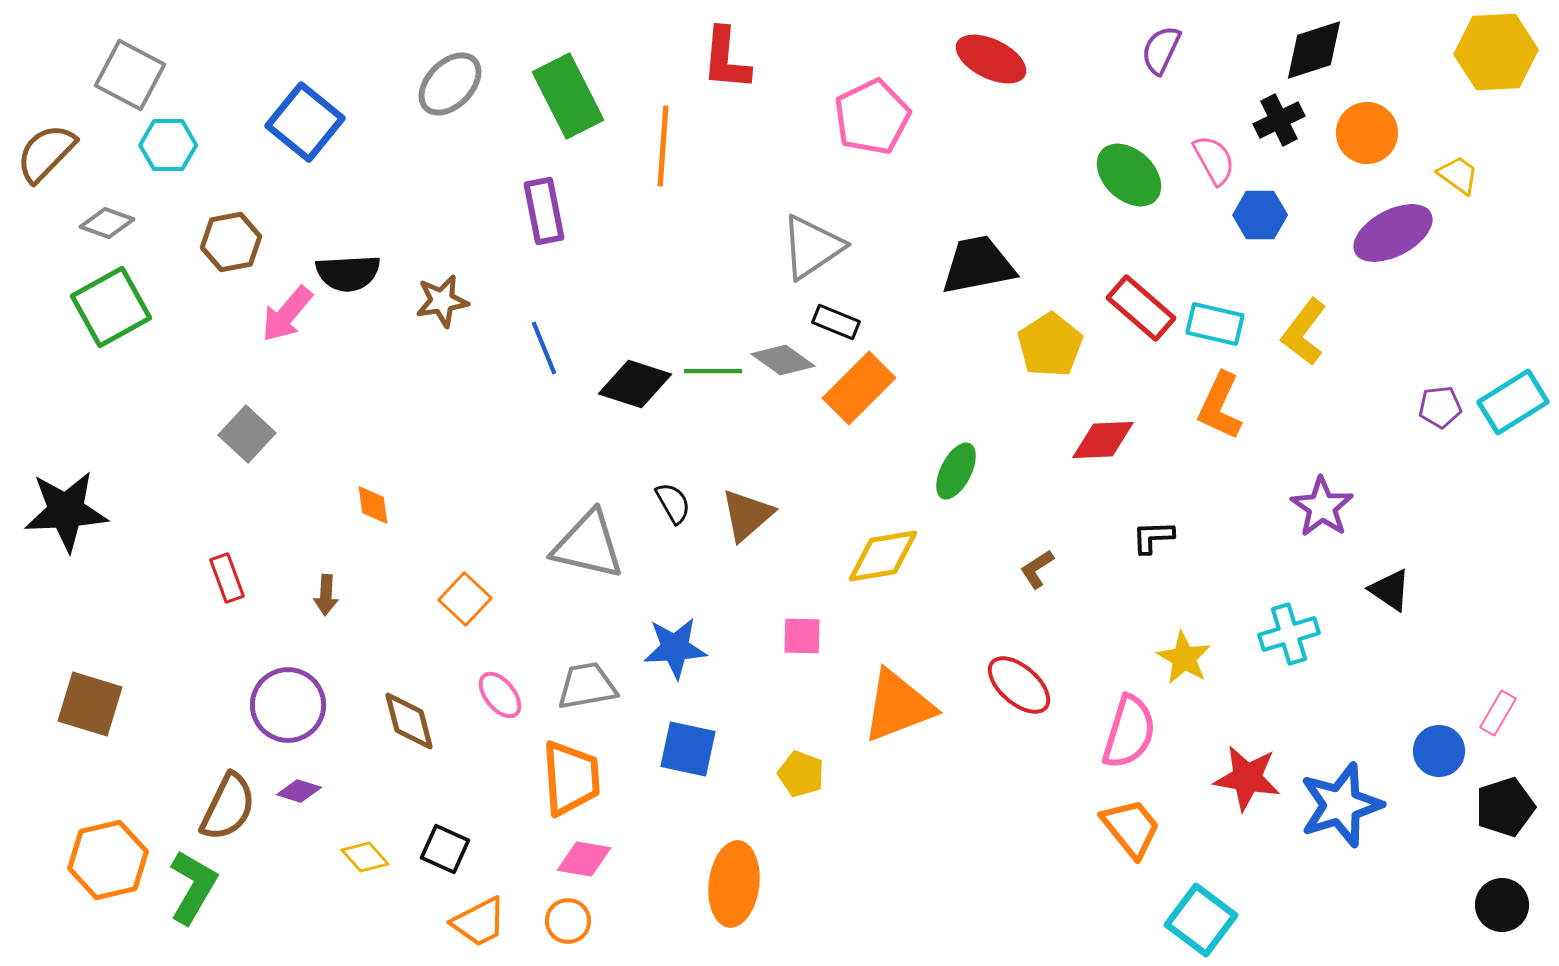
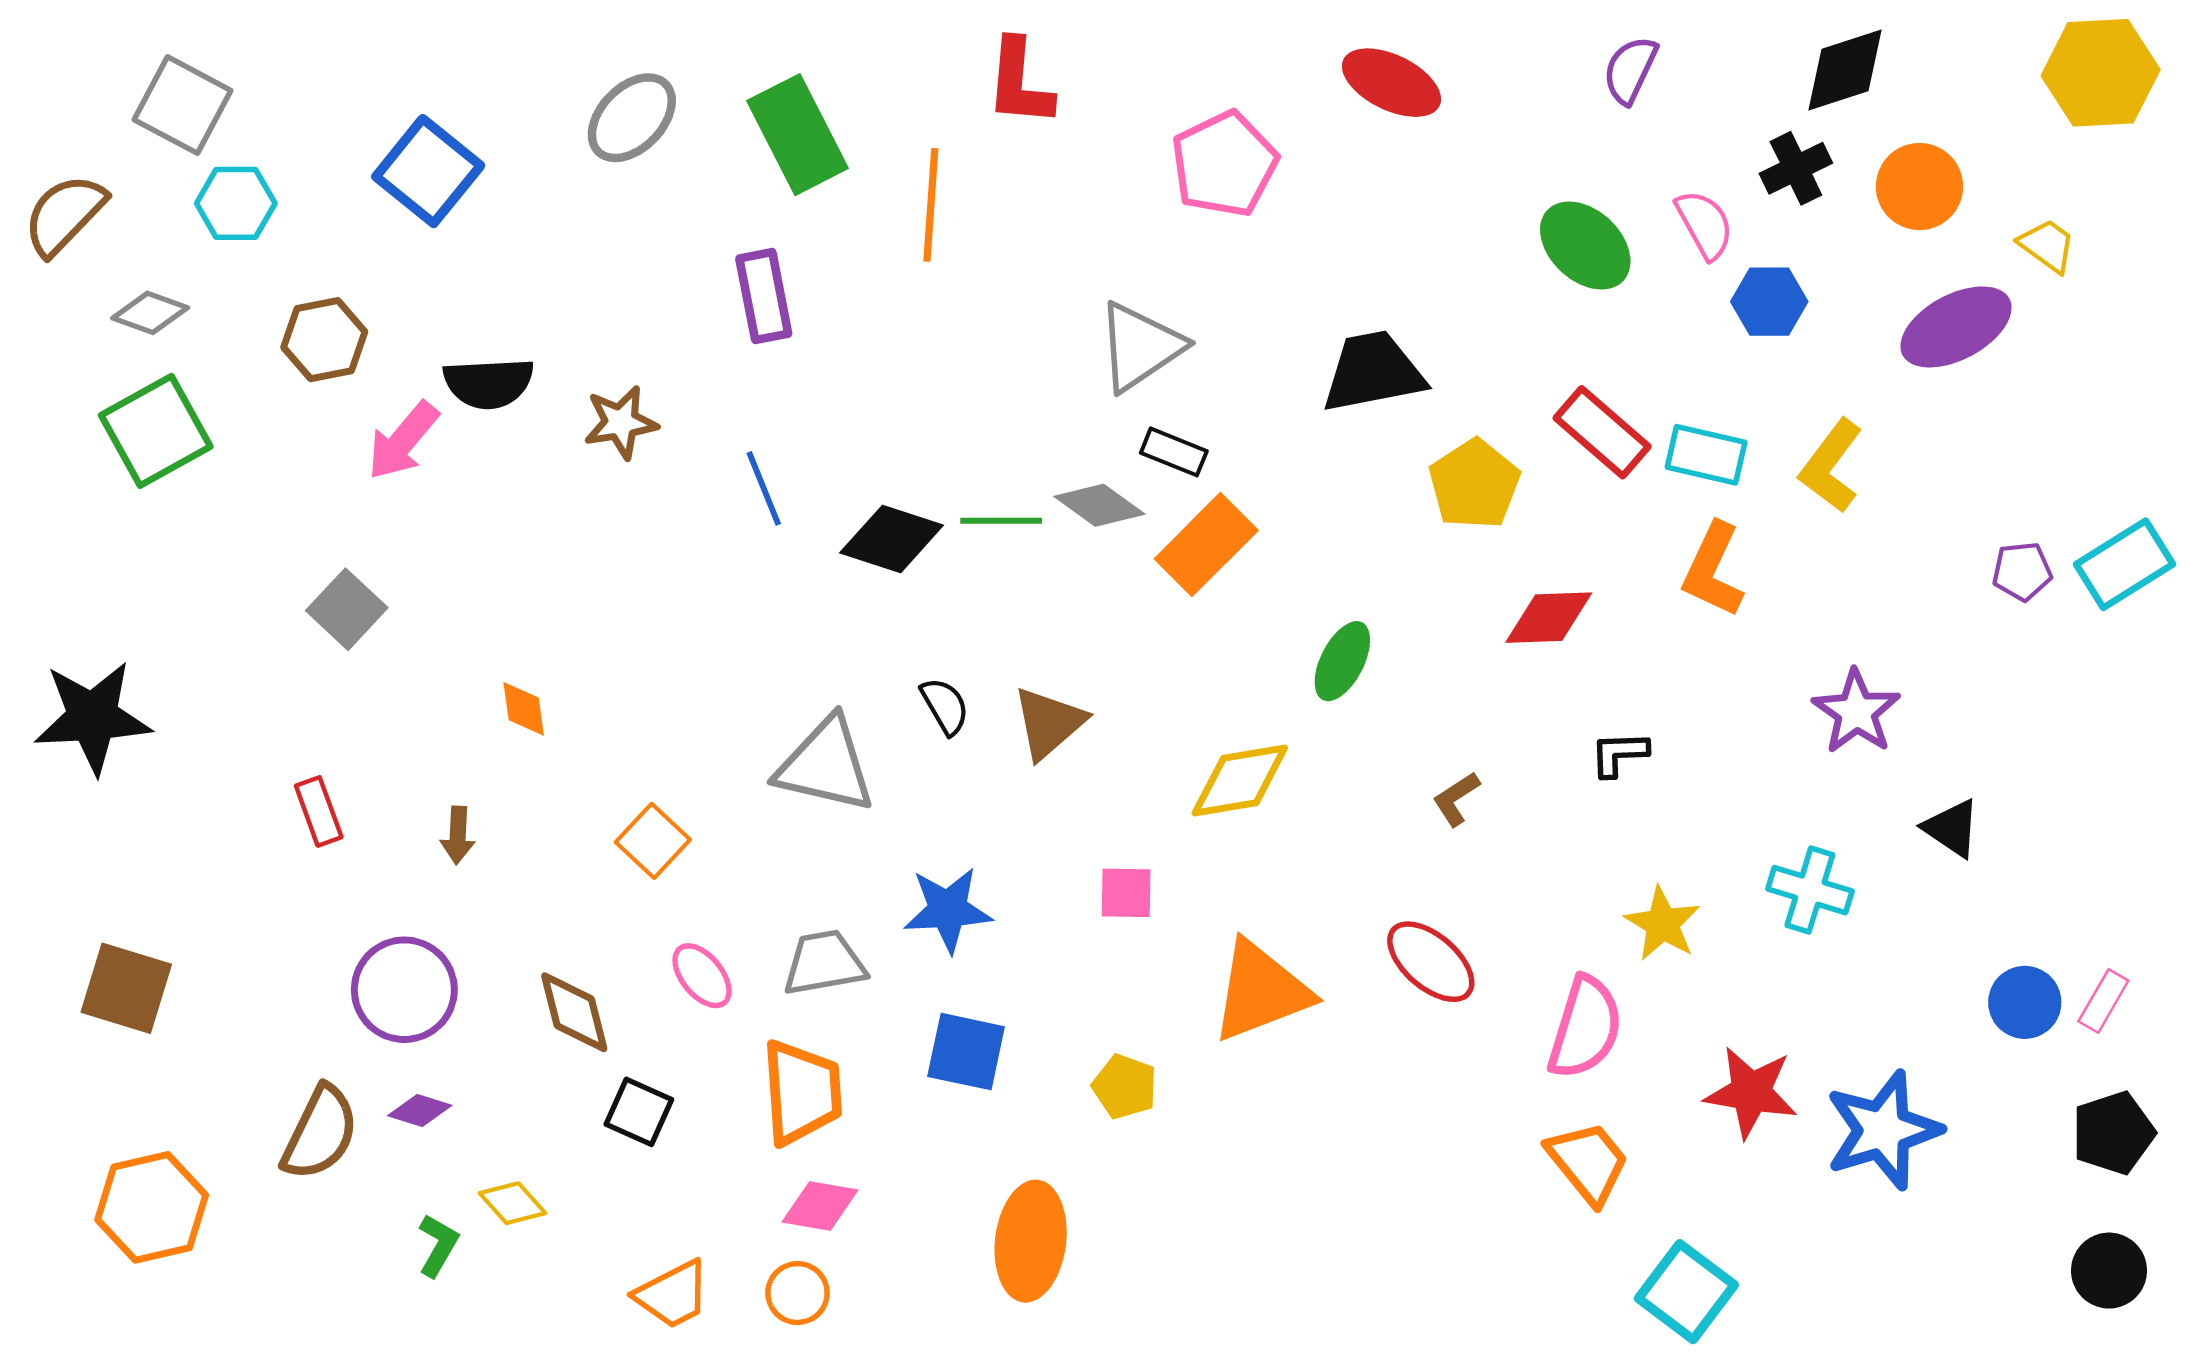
cyan cross: (1289, 634) -> (1810, 890), turned 34
blue circle: (1439, 751) -> (2025, 1002), moved
black square: (445, 849) -> (639, 1112), moved
green L-shape: (193, 887) -> (438, 1245), moved, size x0.6

